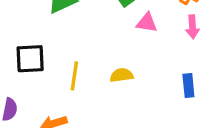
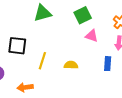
blue rectangle: (188, 86) -> (108, 64), moved

